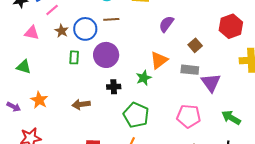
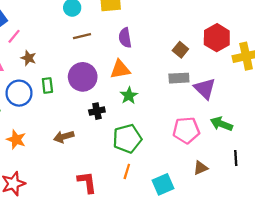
purple semicircle: (166, 24) -> (125, 38), moved, turned -36
red hexagon: (231, 26) -> (217, 38), moved
blue circle: (85, 29) -> (19, 93), moved
orange triangle: (159, 60) -> (120, 69), moved, turned 36
green pentagon: (136, 115) -> (127, 139), turned -30
green arrow: (231, 118) -> (221, 124), moved

